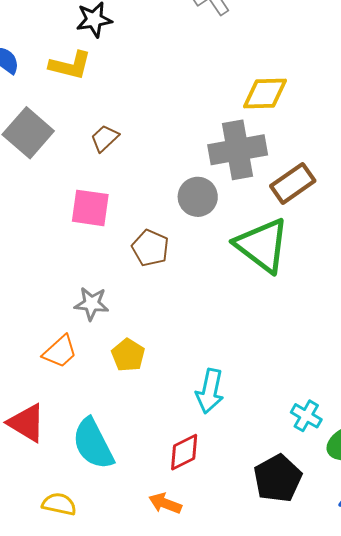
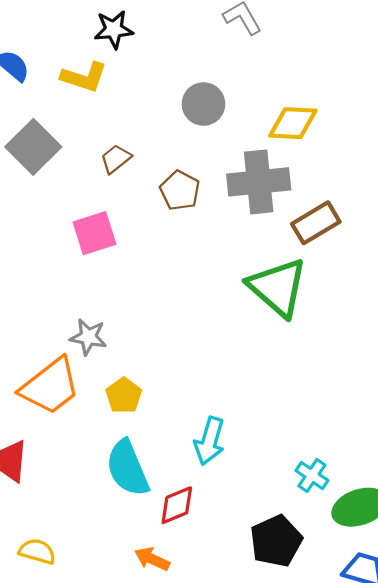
gray circle: (198, 197) -> (203, 104), moved
pink square: (90, 208) -> (95, 233), turned -30
brown pentagon: (150, 248) -> (180, 190), moved
orange trapezoid: (60, 352) -> (50, 386), size x1.6
cyan semicircle: (93, 444) -> (128, 468), moved

